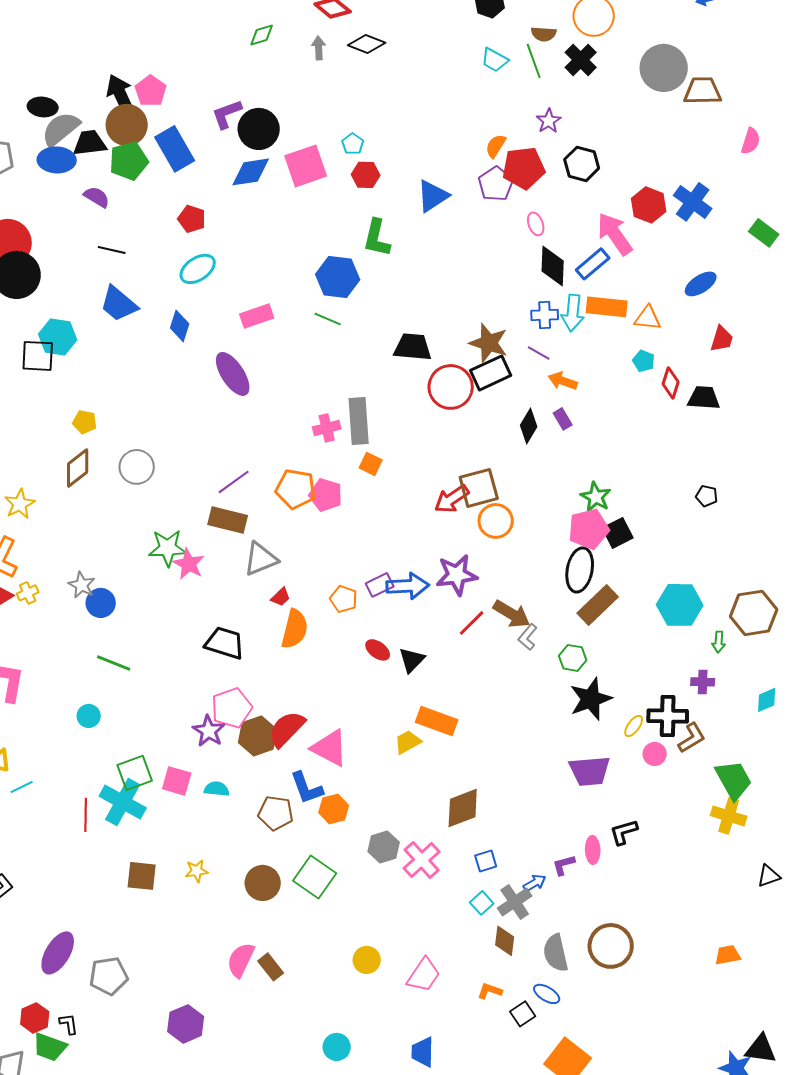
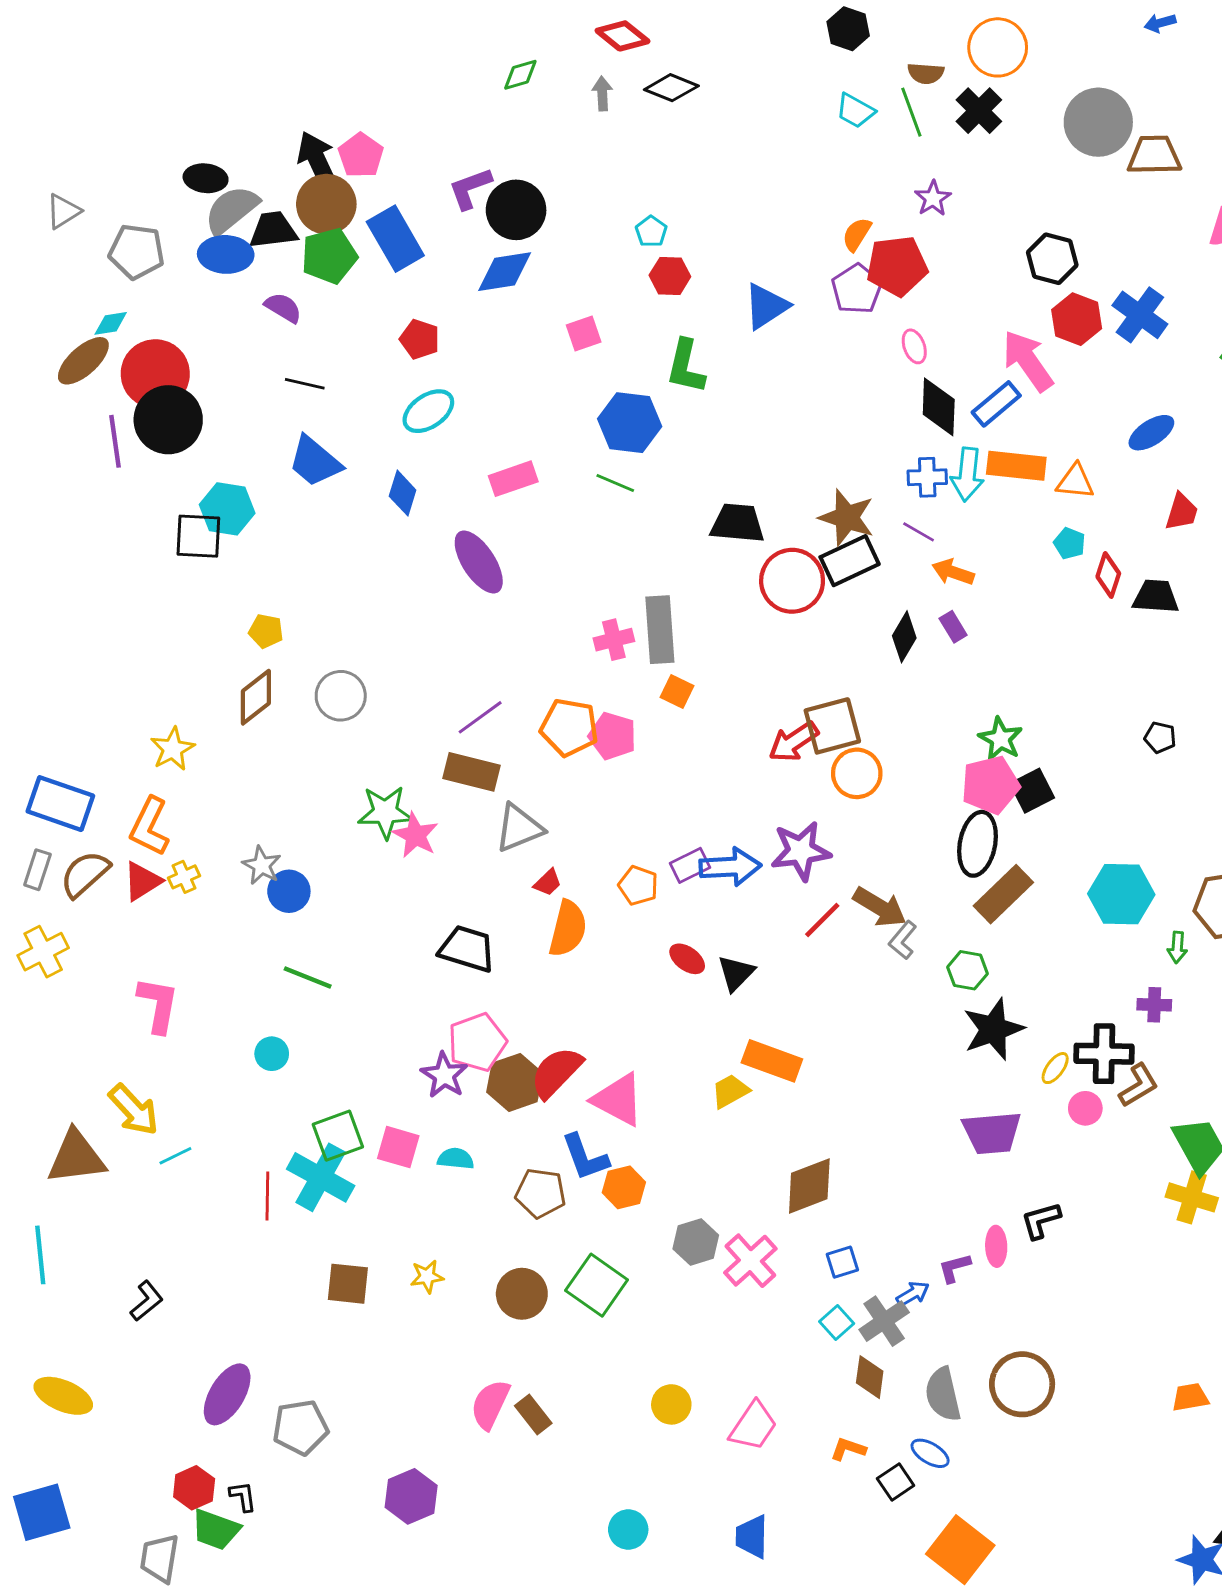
black hexagon: (582, 164) -> (1052, 259), moved
pink square: (306, 166) -> (584, 333), moved, size x0.6

